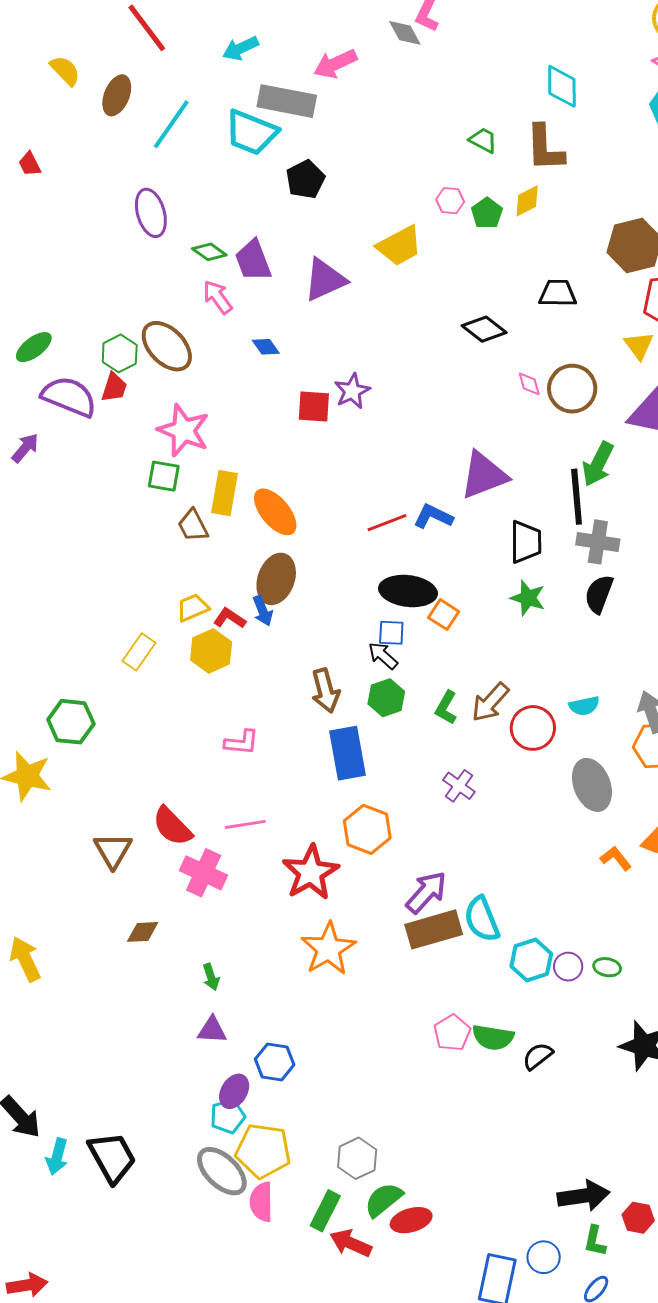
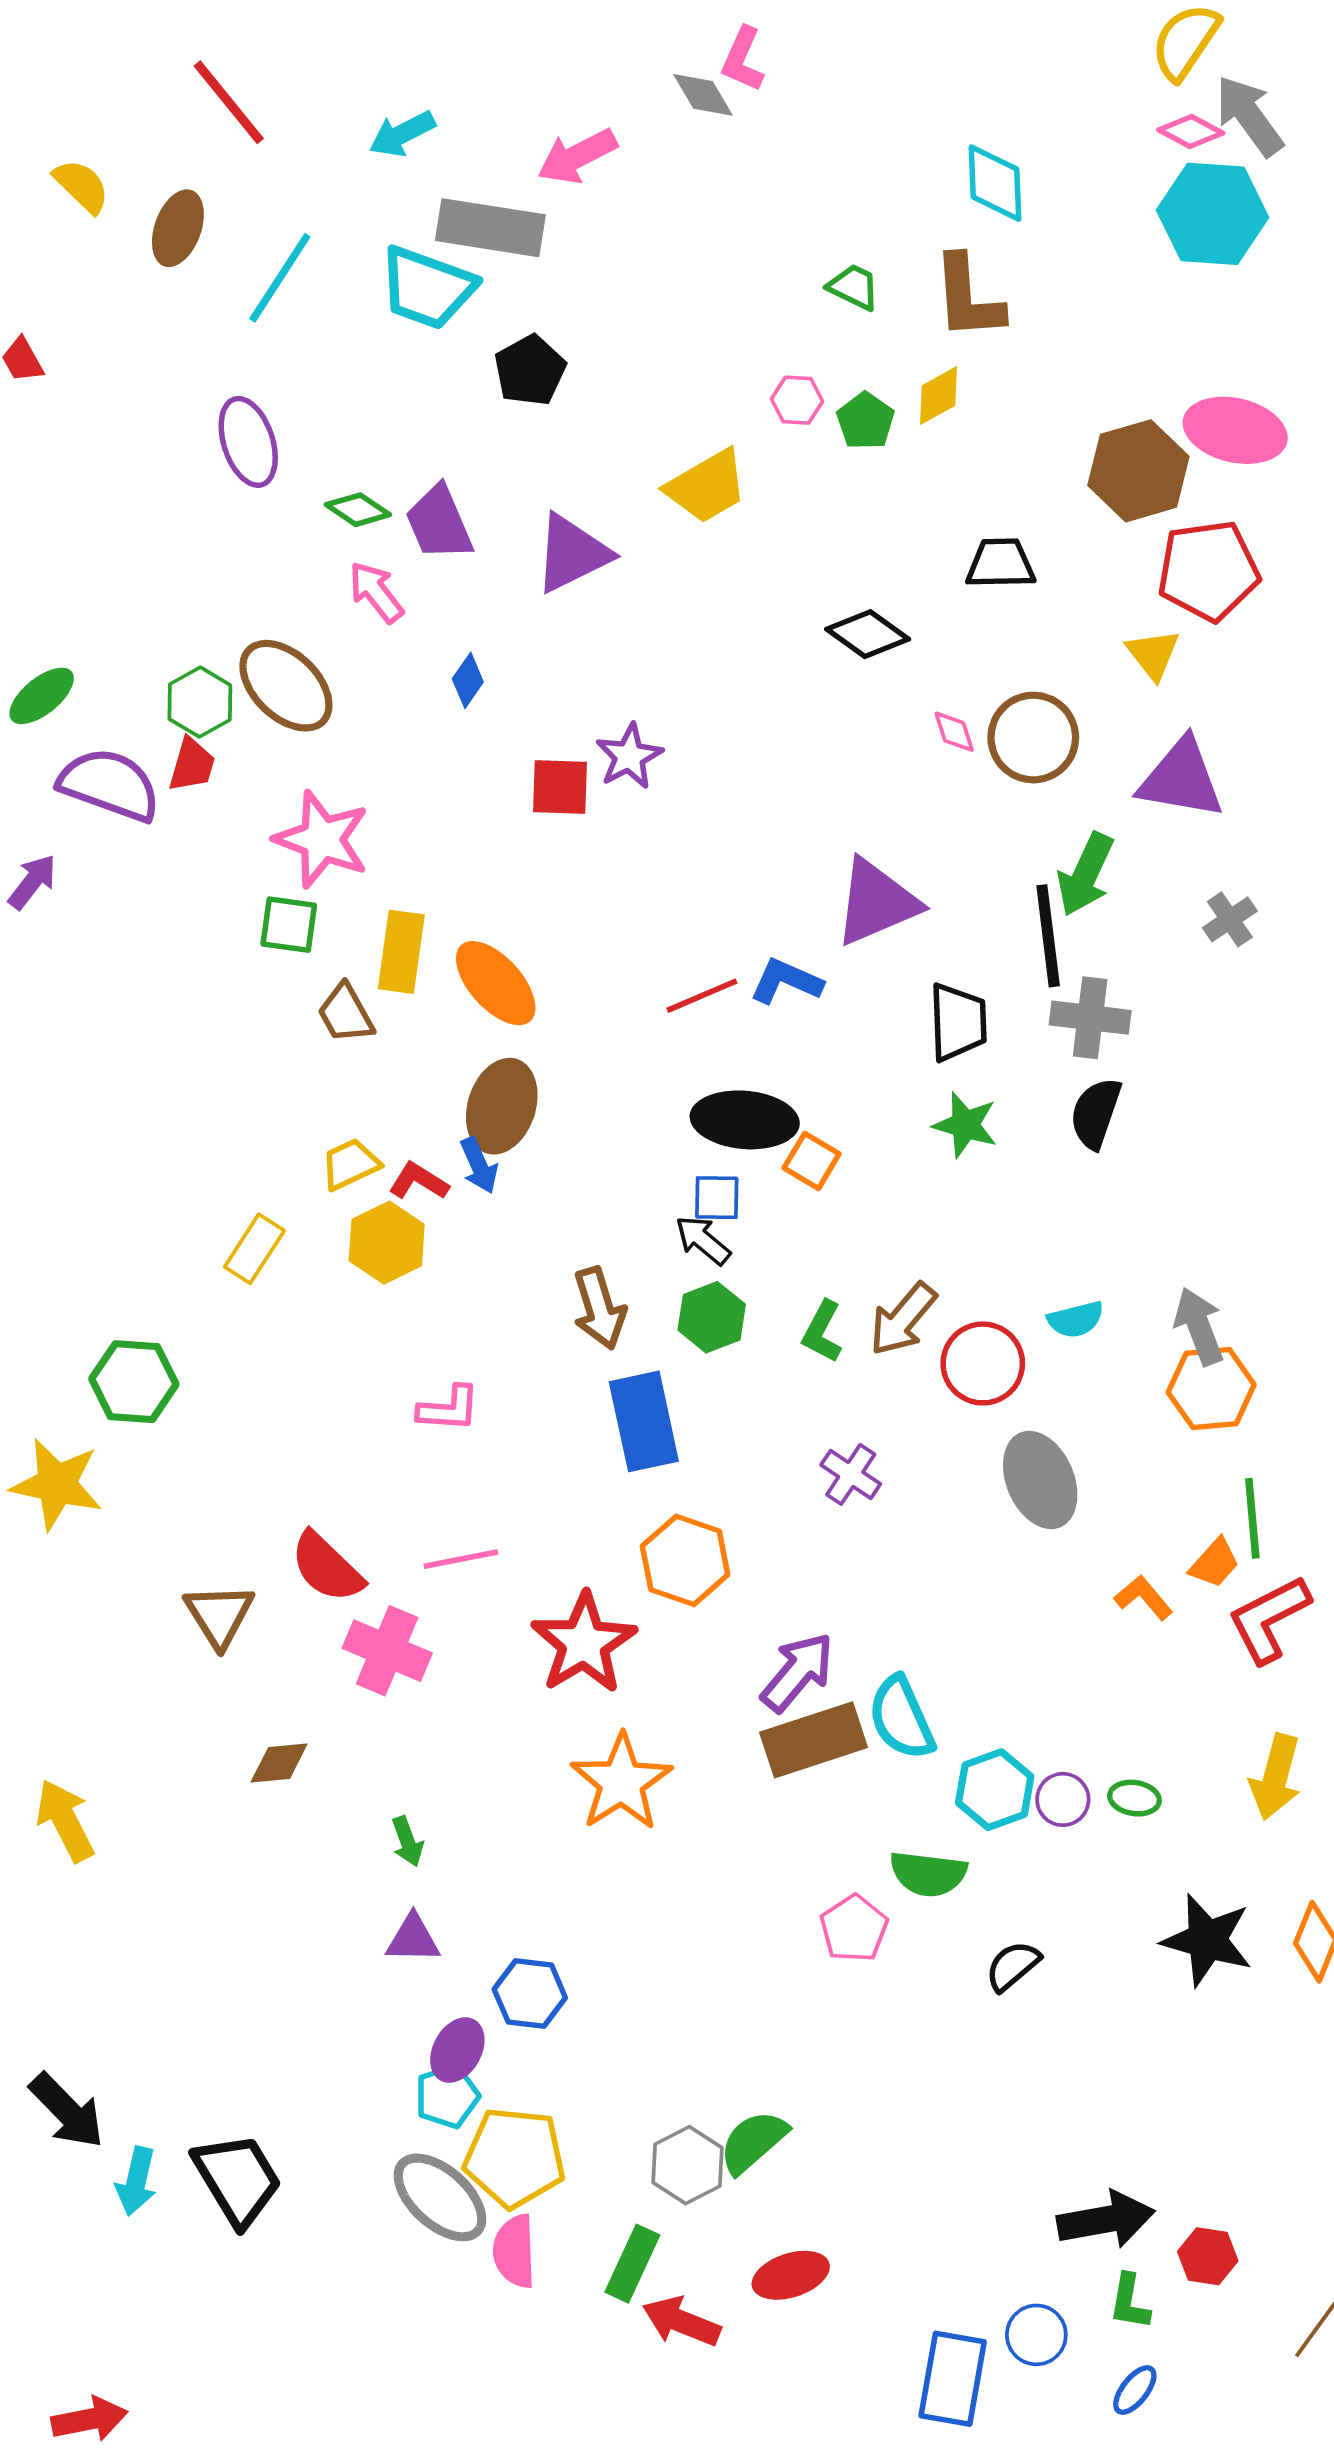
blue diamond: (266, 347) -> (468, 680), turned 72
gray ellipse: (592, 785) -> (1040, 1480), moved
green semicircle: (493, 1037) -> (928, 1874), moved
green semicircle: (383, 1200) -> (753, 2142), moved

